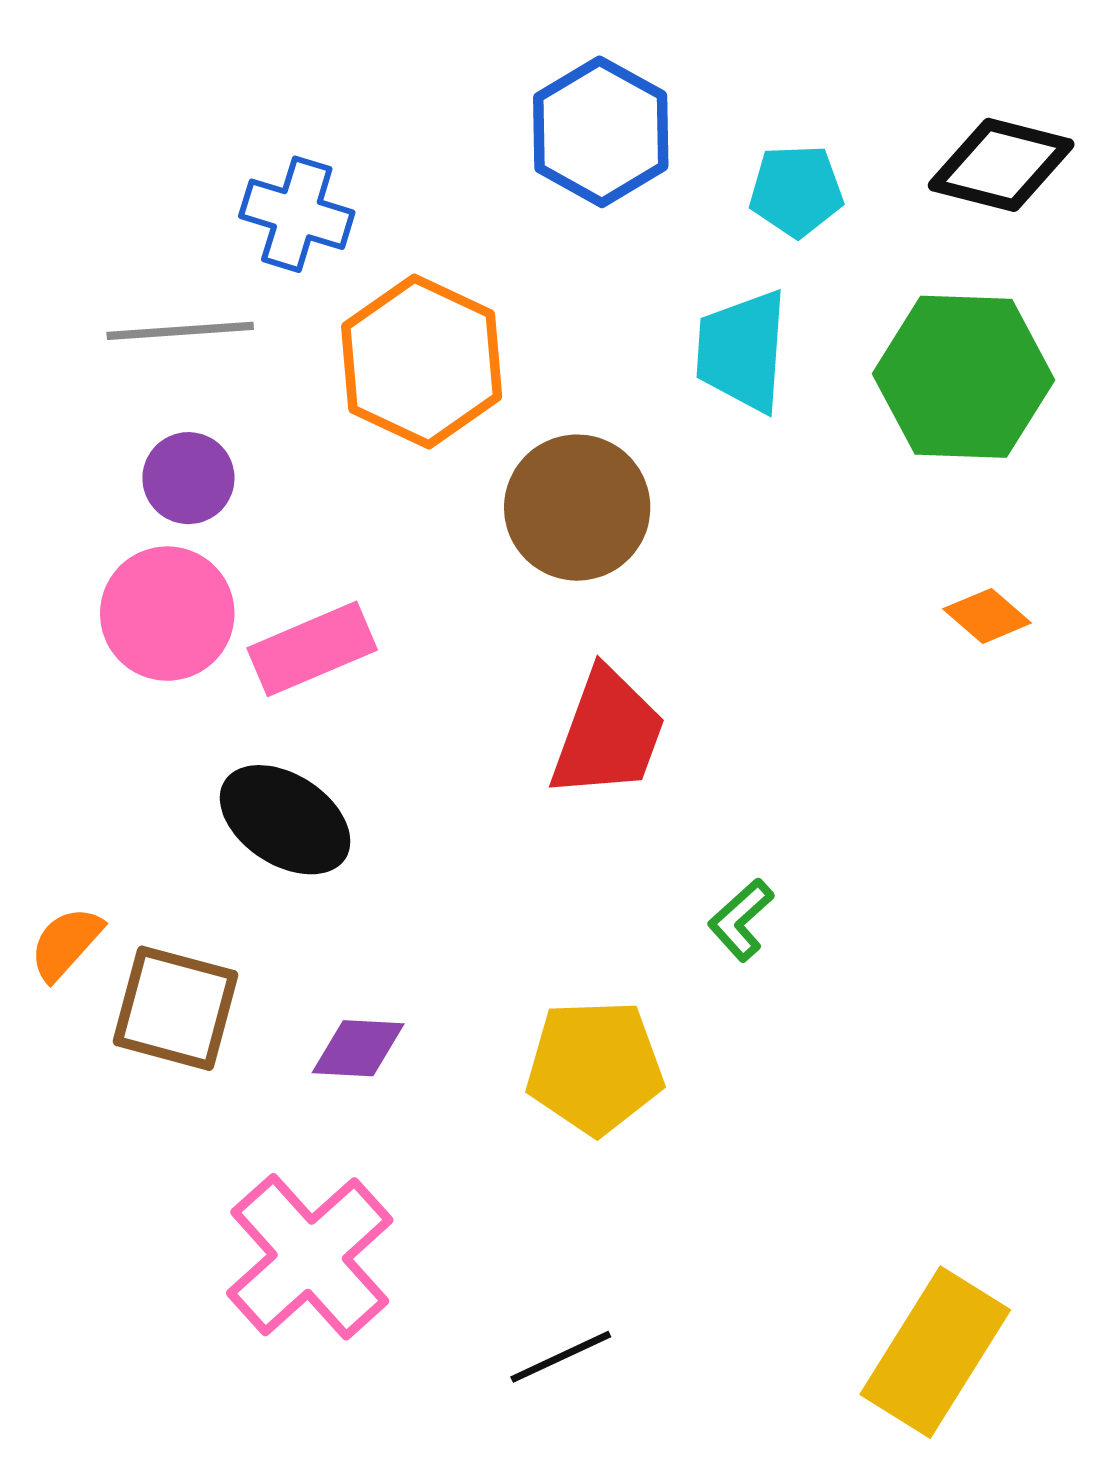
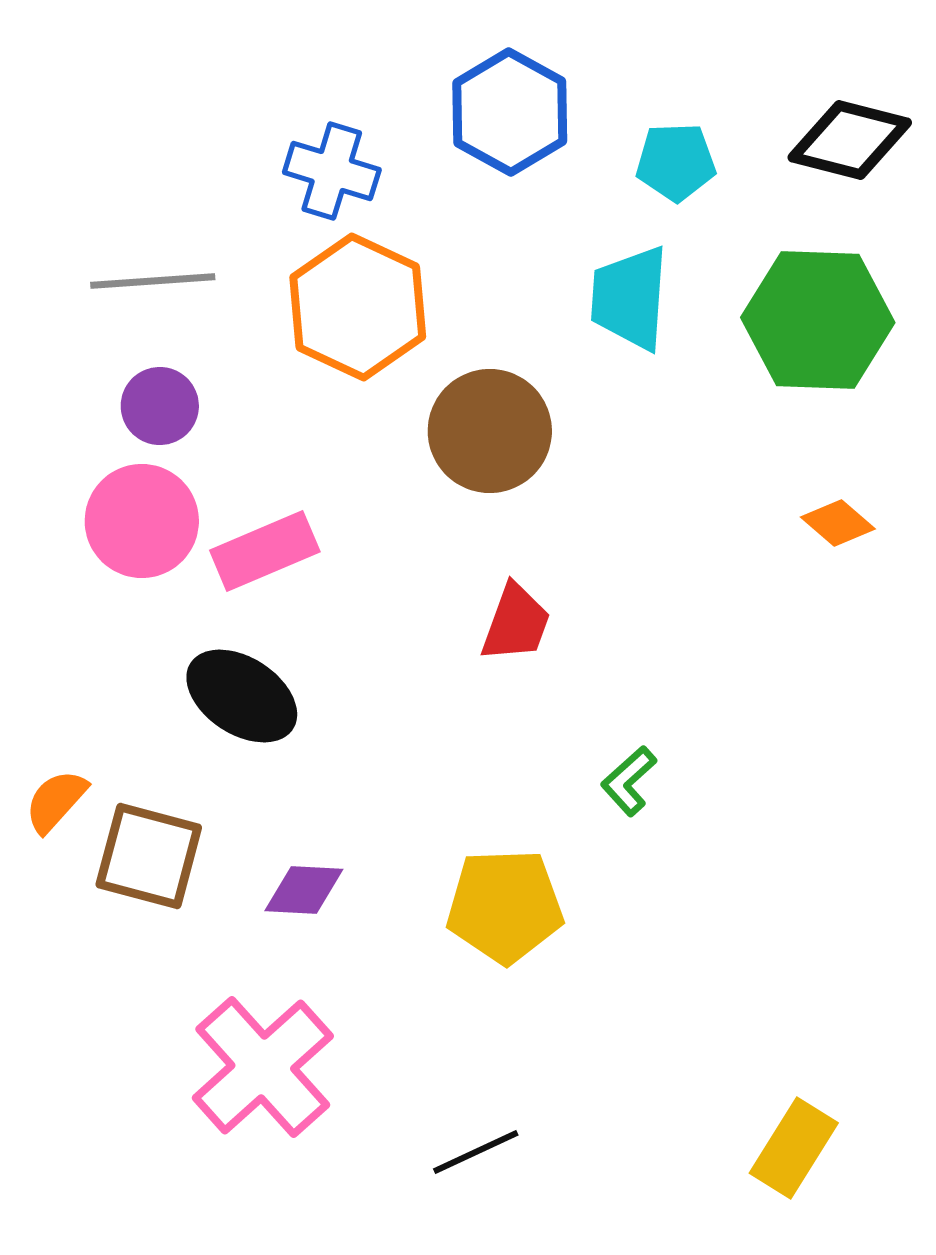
blue cross: (297, 214) -> (332, 171), moved
red trapezoid: (608, 734) -> (516, 623), size x0.7
yellow rectangle: (935, 1352) -> (794, 1148), size x0.7

